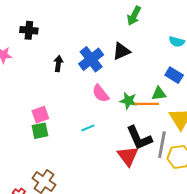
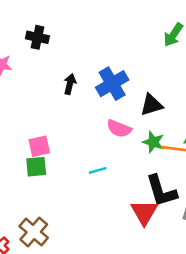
black triangle: (121, 51) -> (151, 105), moved
pink semicircle: (101, 93) -> (119, 129), turned -36

